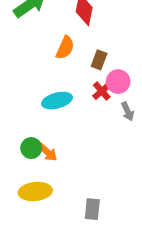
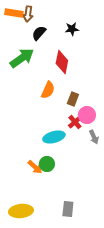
cyan ellipse: (57, 101) -> (54, 137), moved
green circle: (31, 148) -> (47, 164), moved
yellow ellipse: (35, 191) -> (21, 211), moved

